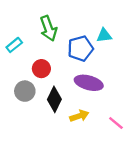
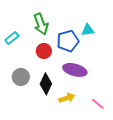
red circle: (41, 69) -> (44, 51), moved

